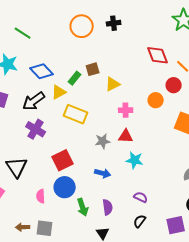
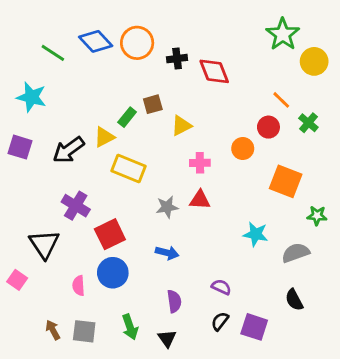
black cross: (114, 23) -> (177, 59), moved
red diamond: (158, 55) -> (214, 71), moved
blue diamond: (42, 71) -> (96, 41), moved
purple cross: (36, 129) -> (76, 206), moved
cyan star: (135, 160) -> (256, 234), moved
green arrow: (83, 207) -> (130, 327), moved
purple square: (176, 225) -> (254, 327), moved, turned 30
brown arrow: (23, 227) -> (53, 330), turned 64

